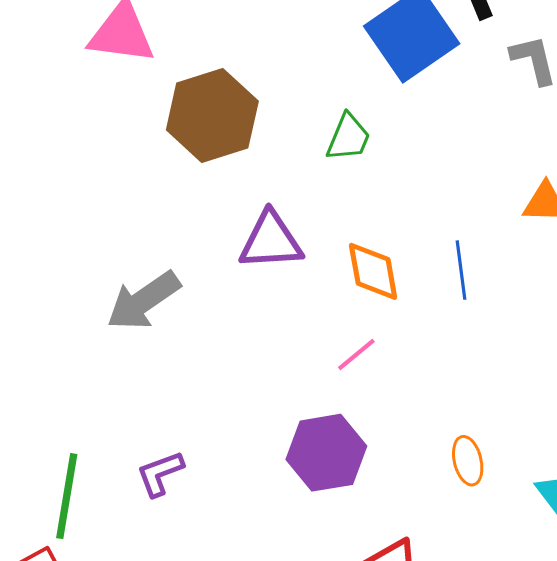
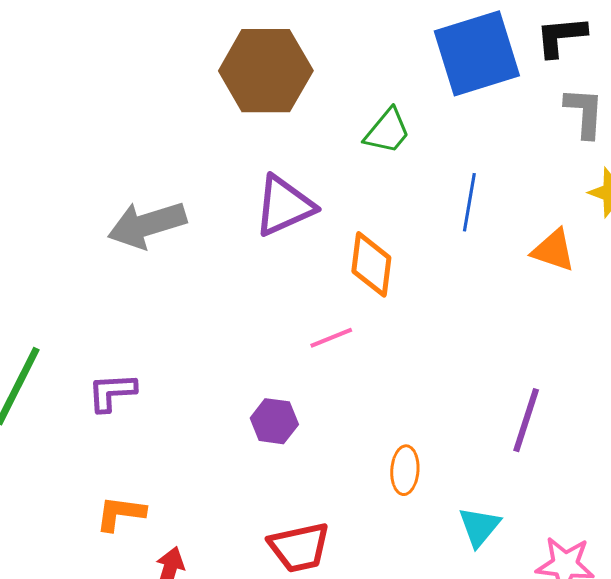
purple triangle: (271, 241) -> (284, 206), turned -38
blue line: (461, 270) -> (469, 202), moved
purple hexagon: (326, 453) -> (274, 421), size x0.6

